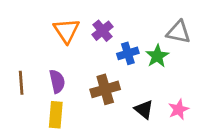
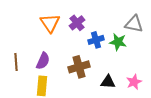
green star: (157, 56) -> (118, 42), turned -30
purple semicircle: (57, 81) -> (43, 61), turned 36
black triangle: (144, 109) -> (108, 82), turned -35

